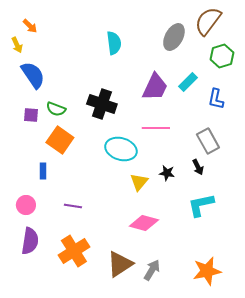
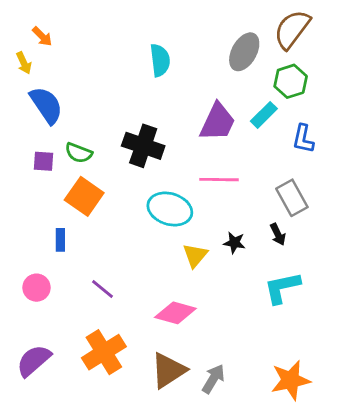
green hexagon: (222, 56) -> (291, 81), moved
purple line: (73, 206) -> (102, 289), turned 30
pink diamond: (144, 223) -> (175, 313), moved
purple semicircle: (30, 241) -> (34, 361), moved, turned -140

